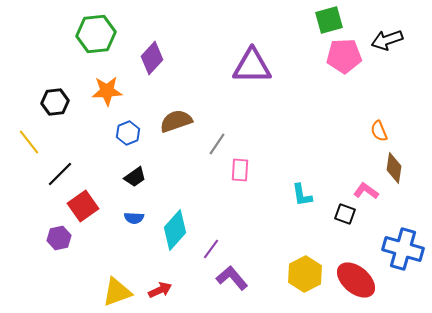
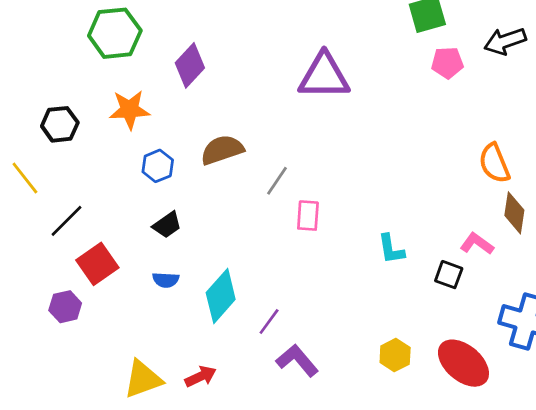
pink pentagon: (344, 56) -> (447, 63), size x0.7
orange semicircle: (379, 131) -> (494, 163), size x1.4
yellow hexagon: (305, 274) -> (395, 355), size x0.7

